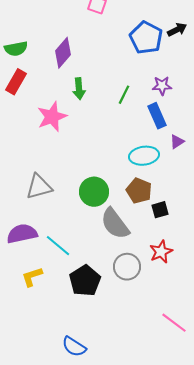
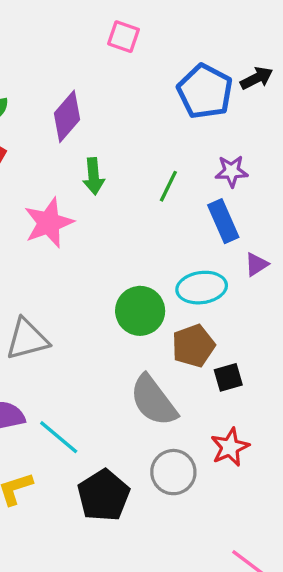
brown pentagon: (139, 191) -> (193, 346), turned 30
green circle: (94, 192) -> (140, 311), moved

